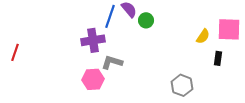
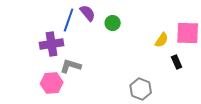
green circle: (146, 20) -> (113, 23), moved
black rectangle: (218, 58) -> (177, 62), turned -32

